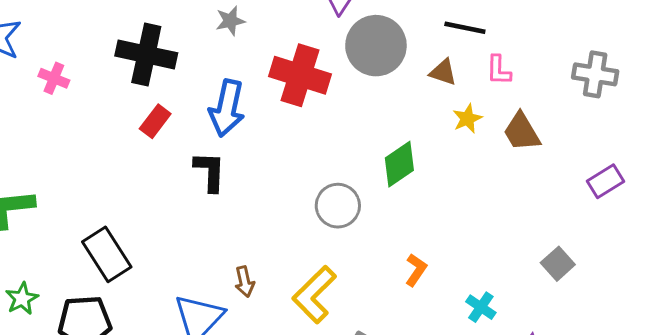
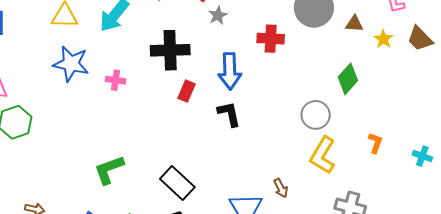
brown triangle: (443, 72) -> (354, 24), moved
red cross: (300, 75) -> (271, 39), size x0.7
brown arrow: (245, 282) -> (281, 188), moved
yellow L-shape: (314, 295) -> (323, 155), moved

